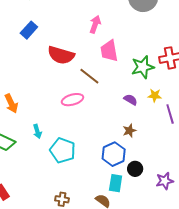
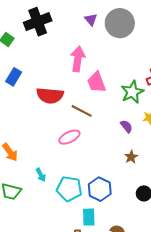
pink arrow: (95, 24) -> (78, 59), size x1.4
purple semicircle: (131, 100) -> (126, 126), turned 32
blue hexagon: (114, 154) -> (100, 189), moved
cyan rectangle: (116, 183) -> (89, 217), moved

